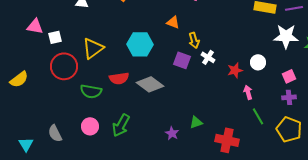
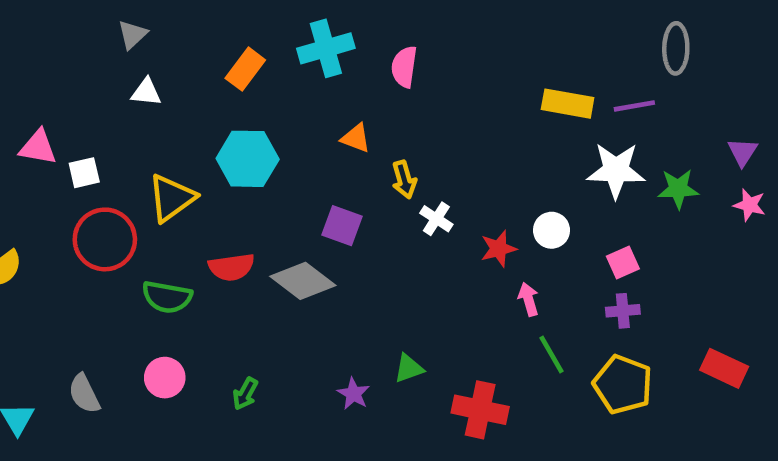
cyan hexagon: (140, 44) -> (248, 159), moved
purple square: (182, 60) -> (342, 226), moved
green arrow: (121, 125) -> (245, 394), moved, size x0.6

